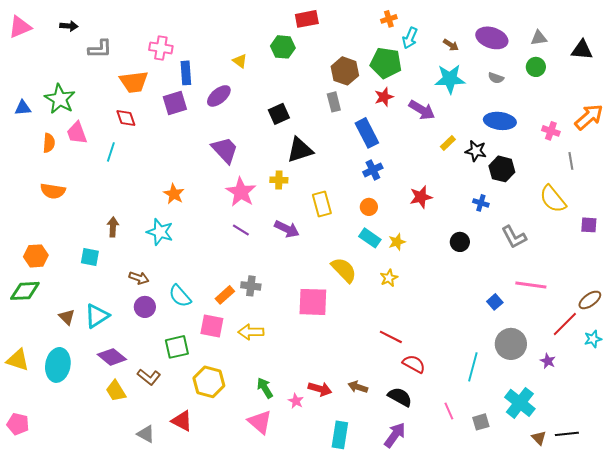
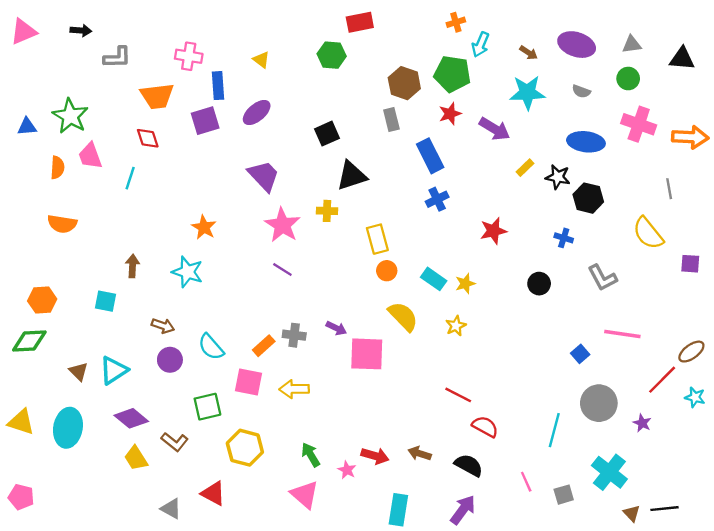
yellow triangle: (240, 61) -> (261, 60), moved
orange arrow: (589, 117) -> (690, 137), turned 44
pink cross: (551, 131) -> (639, 124), moved, size x1.6
orange circle: (369, 207) -> (387, 271), moved
purple arrow: (287, 229) -> (336, 328), moved, size x0.7
cyan star: (593, 339) -> (695, 397), turned 30

